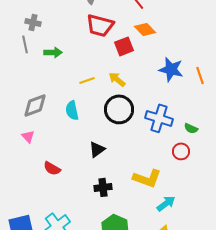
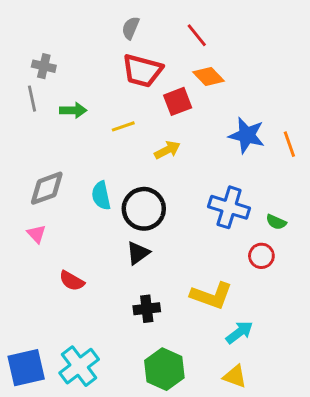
yellow arrow: (117, 79) -> (167, 150), turned 114
yellow line: (87, 80) -> (123, 126), moved
black circle: (119, 109) -> (144, 209), moved

